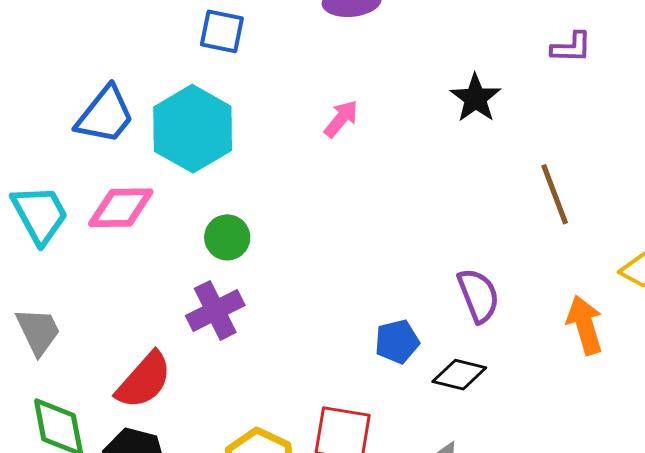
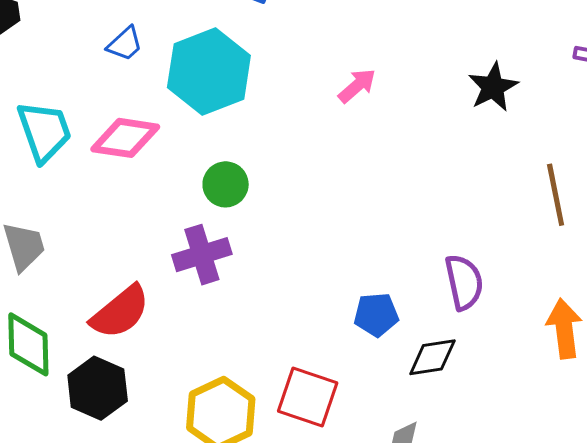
blue trapezoid: (105, 115) -> (125, 44), size x0.6
black diamond: (459, 375) -> (432, 357), turned -32

